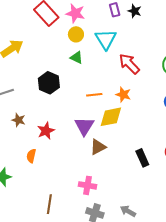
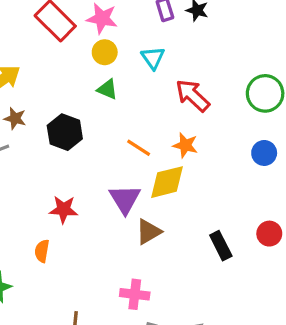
cyan triangle: (106, 39) -> (153, 58), size x0.7
orange line: (94, 95) -> (139, 148), turned 42
brown star: (18, 120) -> (15, 118), moved
red star: (46, 131) -> (64, 209), turned 30

